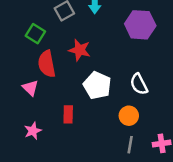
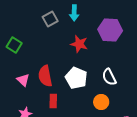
green square: (35, 34) -> (14, 45), moved
red star: (80, 50) -> (79, 44), moved
red semicircle: (47, 64) -> (45, 76), moved

